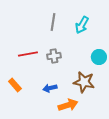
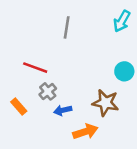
cyan arrow: (82, 25) -> (122, 21), moved
red line: (28, 54) -> (35, 68), turned 30
gray cross: (54, 56) -> (48, 91), moved, turned -32

